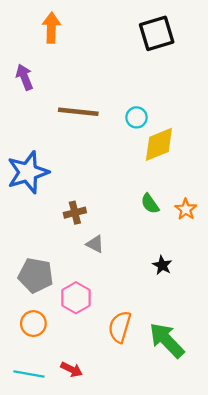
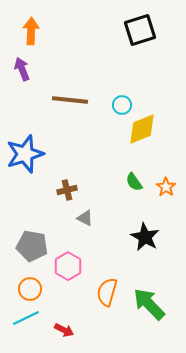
orange arrow: (51, 28) -> (31, 31), moved
black star: (162, 265) -> (145, 237), size x1.6
cyan line: (29, 374) -> (26, 318), moved, turned -36

